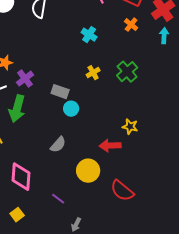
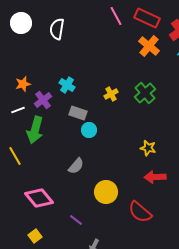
orange cross: (131, 25) -> (149, 46), size x1.5
cyan cross: (89, 35) -> (67, 85), moved
red arrow: (110, 146) -> (155, 177), moved
pink diamond: (21, 177) -> (39, 198), turned -44

